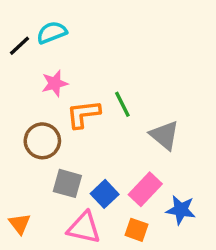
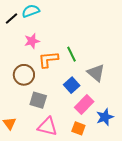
blue square: (105, 194) -> (72, 85), moved
blue star: (181, 210) -> (105, 117), turned -30

